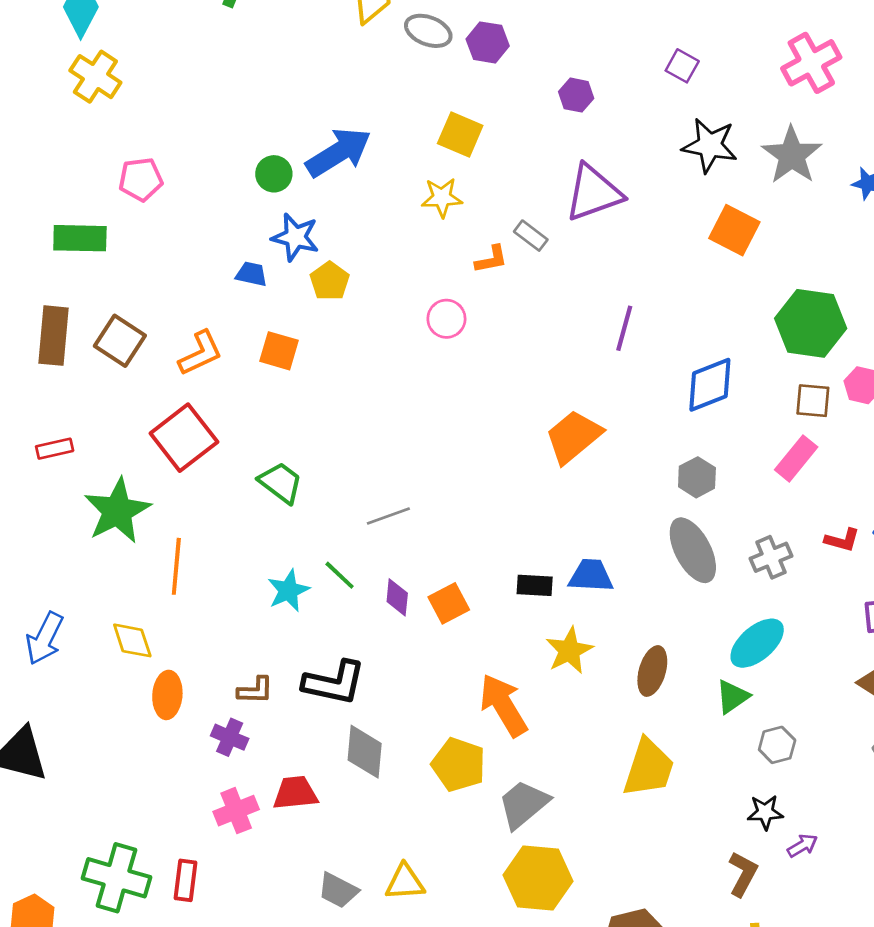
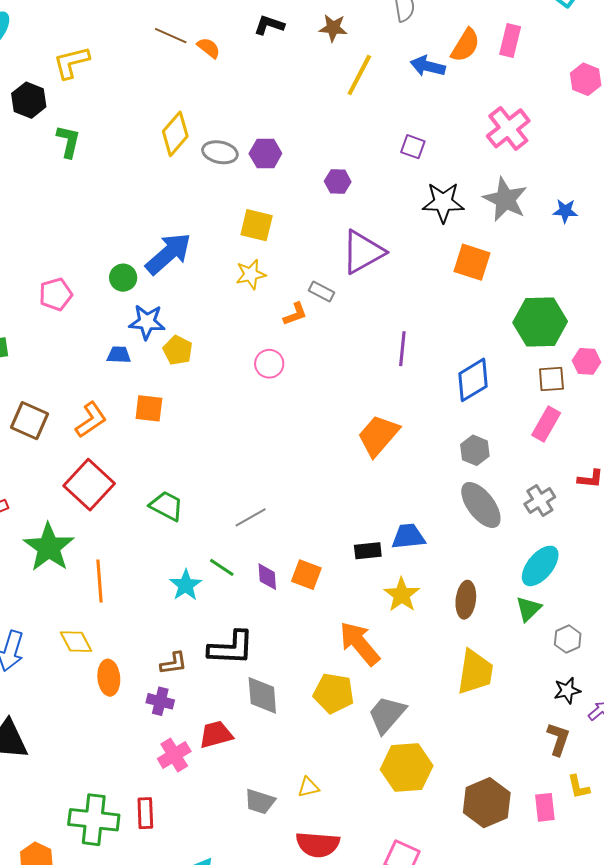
pink pentagon: (141, 179) -> (56, 294), moved
orange square: (449, 603) -> (306, 575), turned -32
yellow triangle: (405, 882) -> (308, 787), size x0.7

